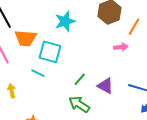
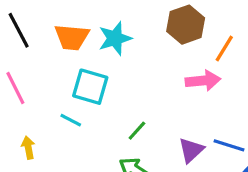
orange trapezoid: (26, 38) -> (72, 37), moved
pink arrow: (121, 47) -> (203, 81), size x1.5
purple triangle: (105, 86) -> (191, 150), moved, turned 48

